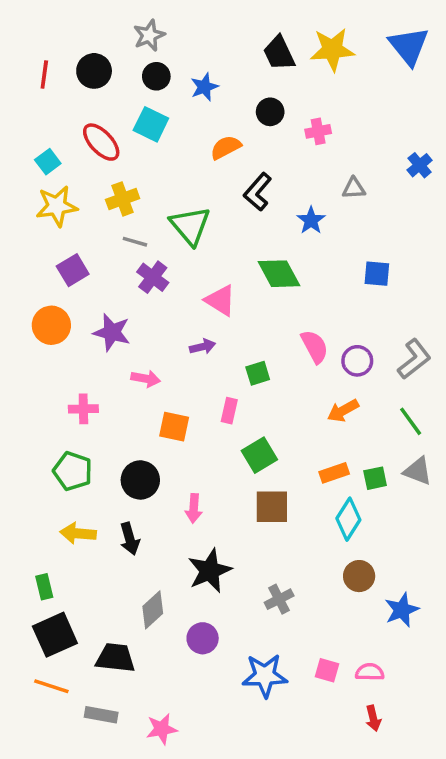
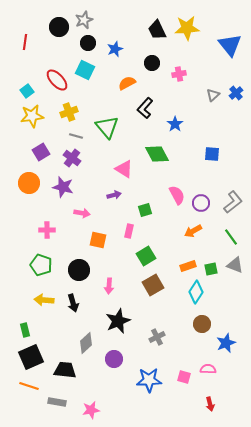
blue triangle: (409, 46) -> (230, 45), moved
black circle: (94, 71) -> (59, 27), moved
gray triangle: (354, 188) -> (213, 95), moved, turned -40
purple cross: (153, 277) -> (72, 158), moved
brown square: (272, 507) -> (153, 285), turned -30
pink semicircle: (370, 672) -> (208, 369), moved

